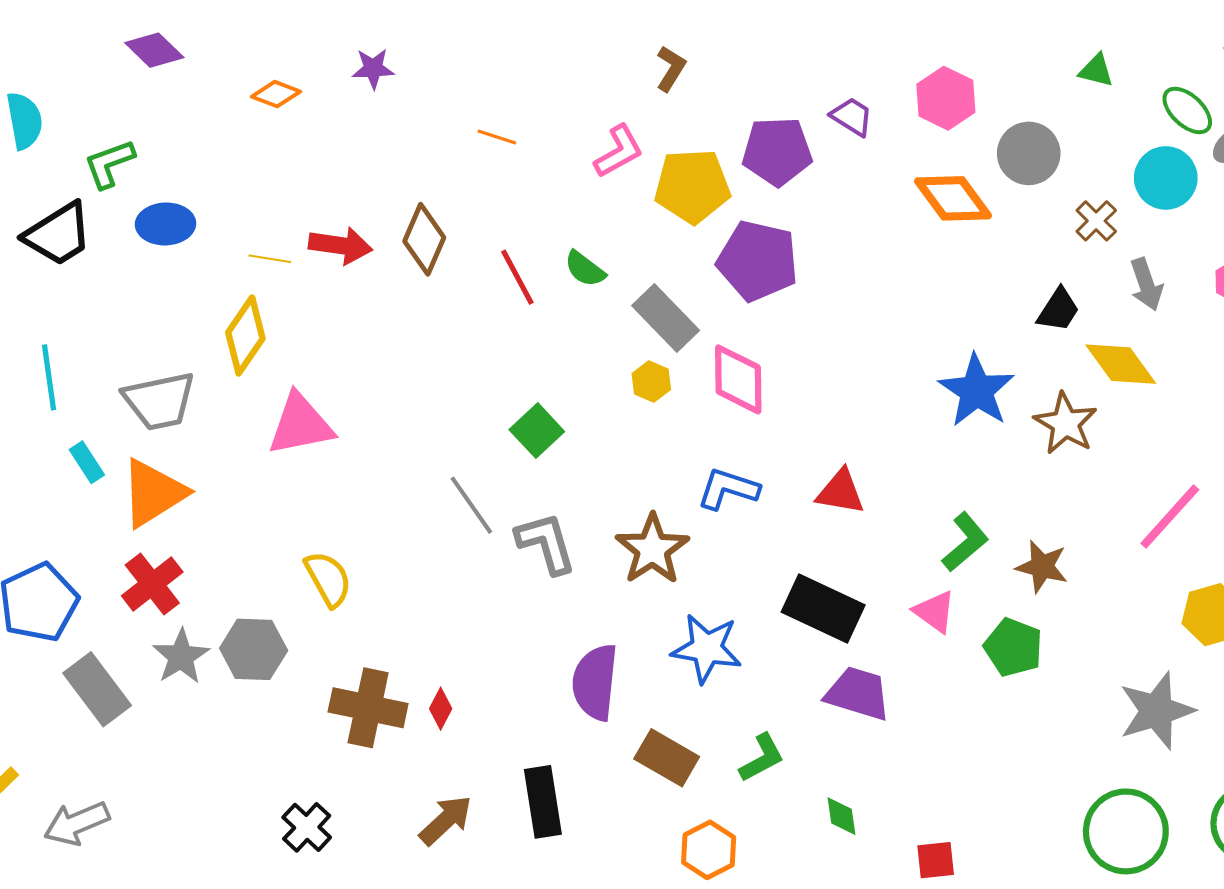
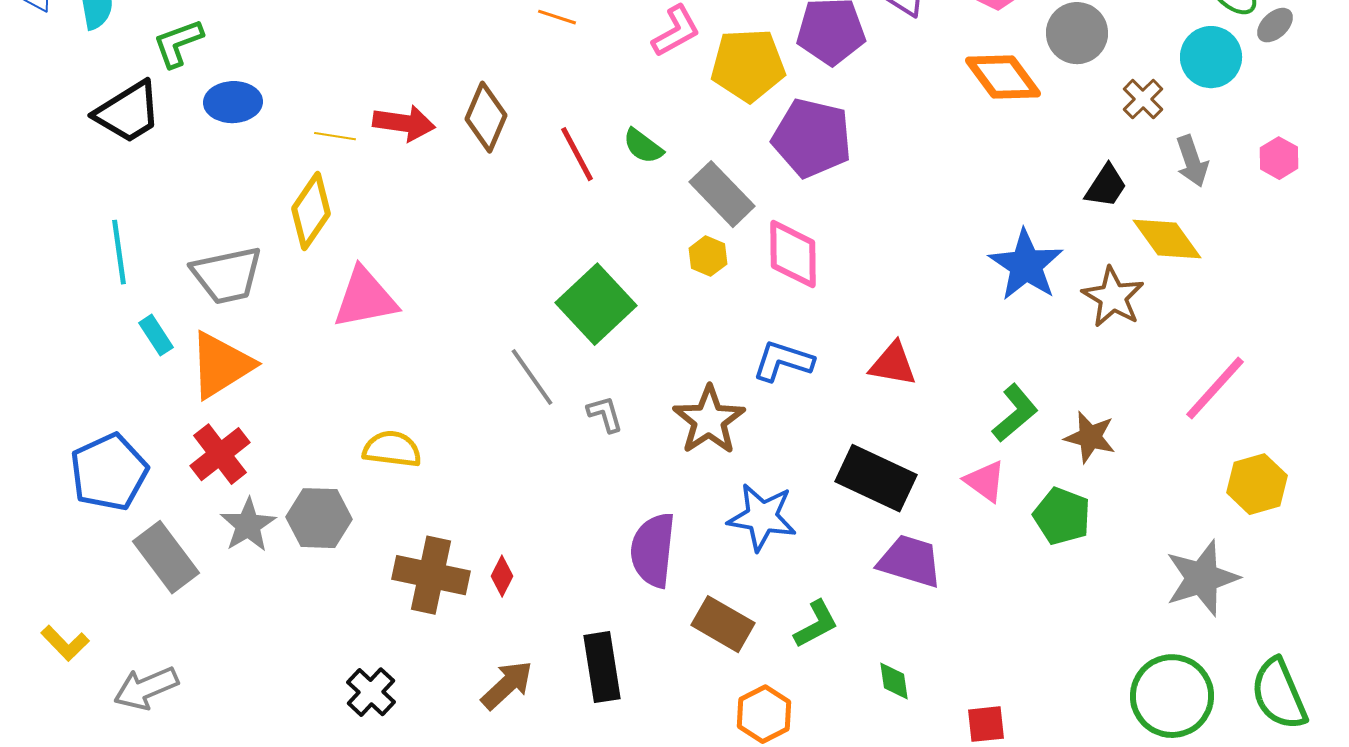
green square: (537, 431) -> (596, 304), size x1.5
gray L-shape: (546, 543) -> (605, 414), size x0.6
yellow semicircle: (328, 579) -> (392, 449), turned -54

